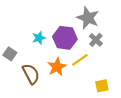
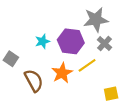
gray star: (88, 18) -> (96, 20), turned -30

